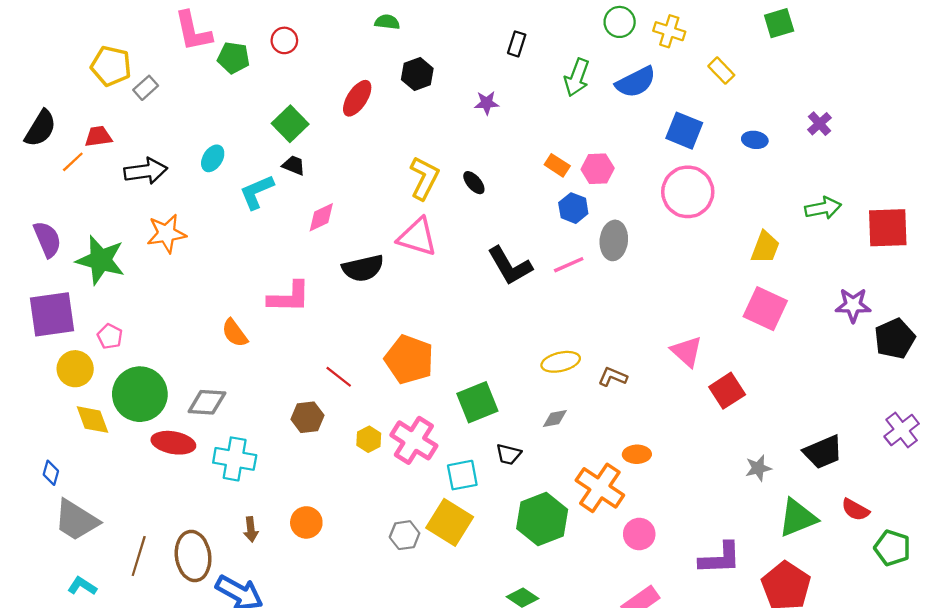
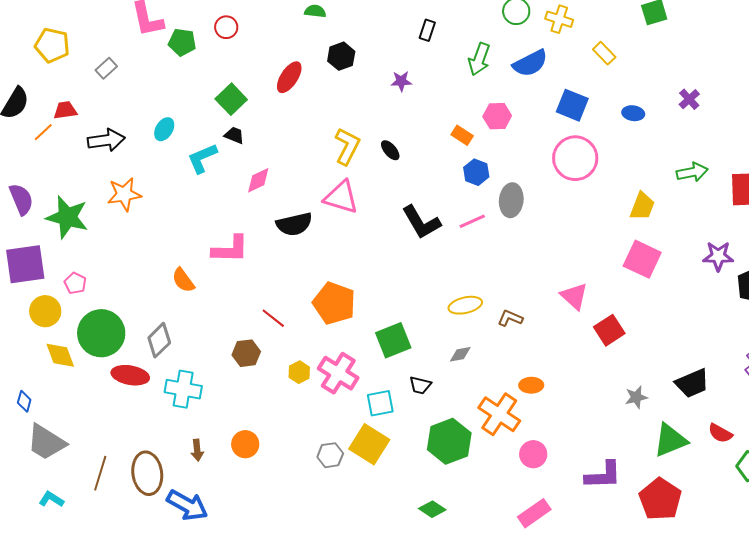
yellow pentagon: (111, 66) -> (52, 45), moved
pink hexagon: (598, 169) -> (497, 116), moved
gray diamond: (207, 402) -> (159, 340), turned -48

